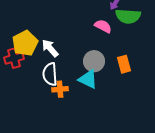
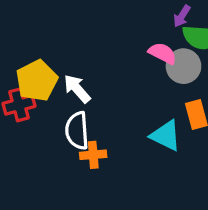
gray circle: (94, 61) -> (183, 66), moved
cyan triangle: (88, 79) -> (166, 135), moved

